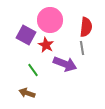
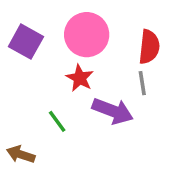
purple square: (26, 35) -> (26, 42), moved
brown arrow: (27, 93) -> (21, 154), moved

